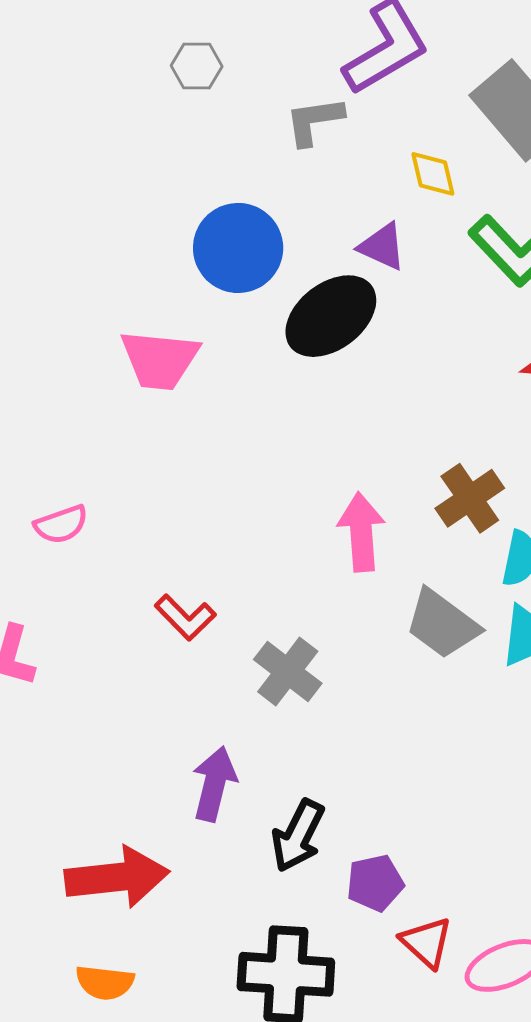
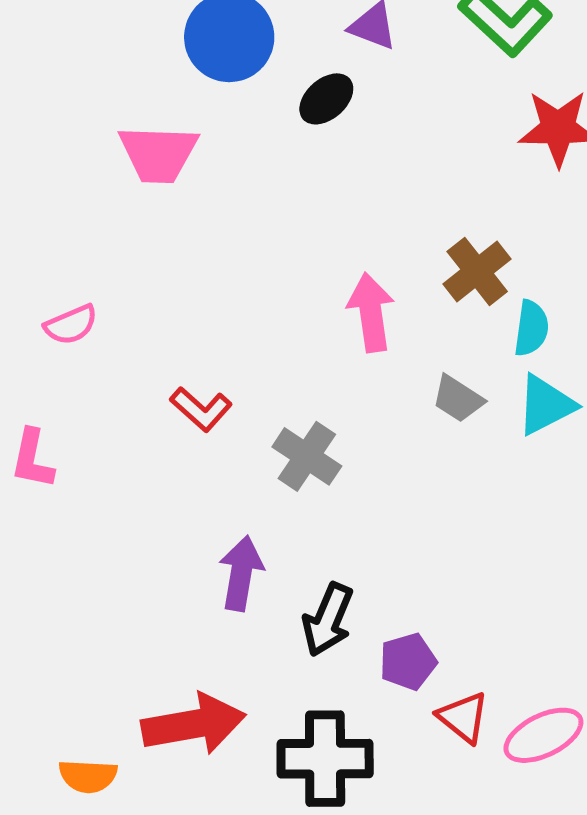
black ellipse: (331, 316) -> (326, 99), size x0.6
gray trapezoid: (442, 624) -> (458, 399), size x0.7
red arrow: (117, 877) -> (194, 724), moved
orange semicircle: (105, 983) -> (88, 776), moved

